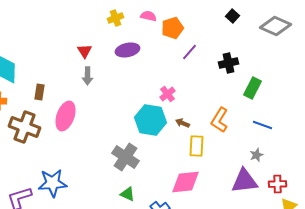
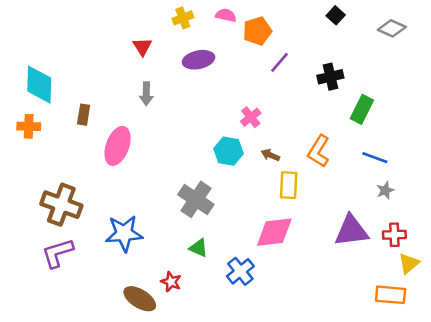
gray diamond: (276, 26) -> (392, 28), size x0.7
red triangle: (84, 51) -> (142, 47), moved
cyan hexagon: (150, 120) -> (229, 151), size x0.7
brown cross: (24, 127) -> (61, 205), moved
gray star: (256, 155) -> (385, 190), moved
blue star: (52, 183) -> (124, 233), moved

